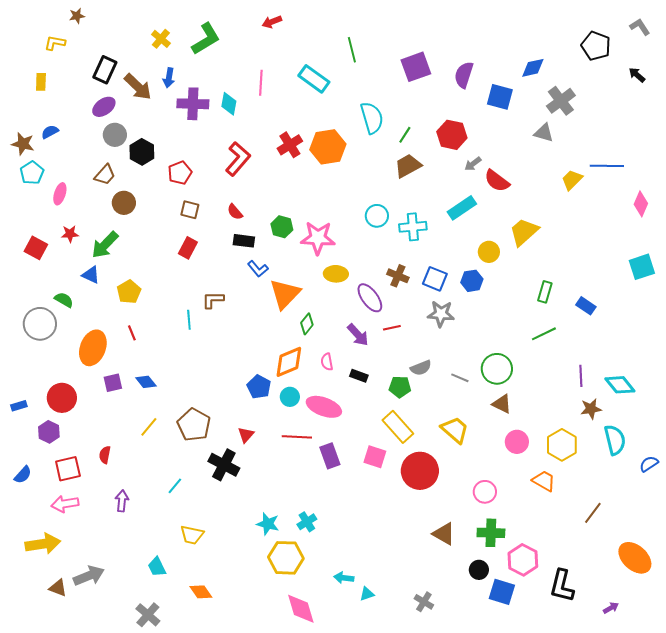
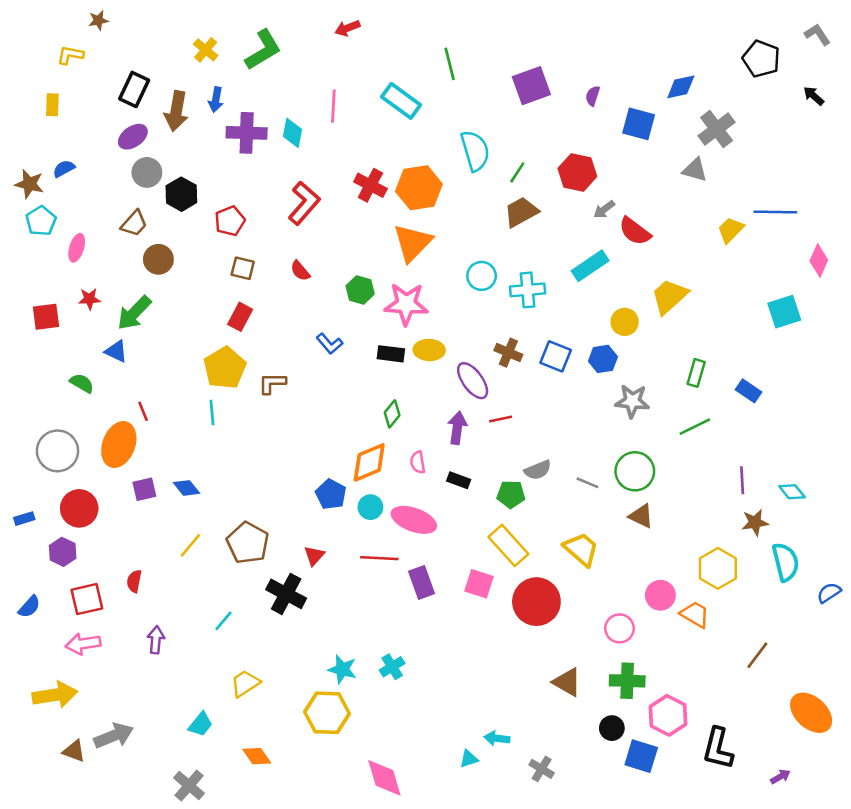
purple semicircle: (464, 75) -> (593, 96), size x0.6
brown arrow: (138, 87) -> (176, 111), turned 56
red cross: (290, 145) -> (370, 185), turned -30
black rectangle: (244, 241) -> (391, 354), moved
red square: (36, 248) -> (46, 317), turned -35
cyan square: (642, 267) -> (784, 312), moved
yellow pentagon: (129, 292) -> (225, 368), moved, size x1.4
orange triangle: (285, 294) -> (413, 243), moved
gray star: (441, 314) -> (632, 401), moved
cyan line: (189, 320) -> (212, 413), moved
gray circle: (40, 324) -> (57, 451), moved
red line: (132, 333) -> (143, 411), moved
purple arrow: (358, 335) -> (457, 428), turned -130
cyan diamond: (620, 385) -> (792, 492), size x0.7
pink circle: (517, 442) -> (660, 595), moved
yellow trapezoid: (192, 535) -> (245, 683), turned 135
yellow hexagon: (286, 558) -> (327, 713), moved
cyan trapezoid: (157, 567) -> (201, 724), turned -115
cyan arrow: (344, 578) -> (497, 738), moved

